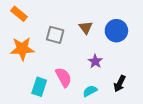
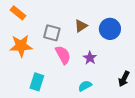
brown triangle: (86, 28) -> (81, 26), turned 32
pink semicircle: (63, 77) -> (63, 55), moved
black arrow: (120, 84) -> (124, 79), moved

